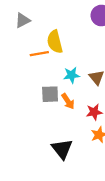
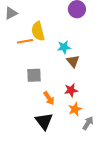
cyan star: (72, 75) -> (64, 47), moved
orange arrow: (68, 101) -> (49, 98), moved

